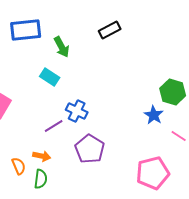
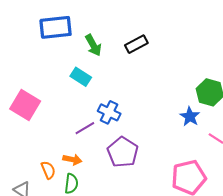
black rectangle: (110, 30) -> (136, 44), moved

